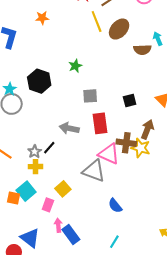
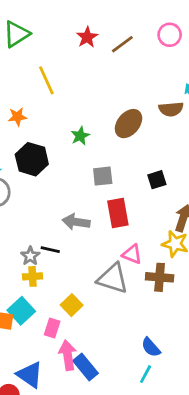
orange star: (42, 18) -> (17, 117), moved
yellow line: (97, 21) -> (46, 80), moved
brown ellipse: (119, 29) -> (129, 124), moved
brown cross: (126, 143) -> (160, 277), moved
black line: (49, 148) -> (50, 250), turned 64
pink triangle: (109, 154) -> (132, 254), size x0.7
blue semicircle: (115, 206) -> (151, 347), moved
pink arrow: (58, 225) -> (68, 355), size x1.5

